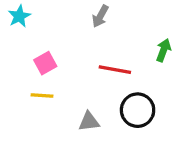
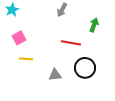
green arrow: (163, 50) -> (94, 25), moved
pink square: (45, 63) -> (19, 38), moved

